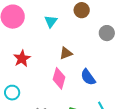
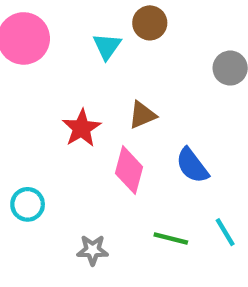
brown circle: (82, 10) -> (150, 23), moved
red star: (22, 58) -> (82, 128), moved

